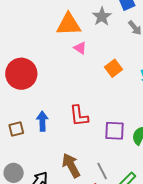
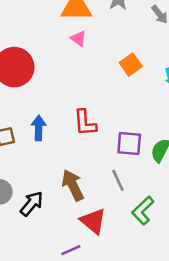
pink triangle: (80, 48) -> (78, 39), moved
gray line: (102, 171) -> (118, 180), moved

